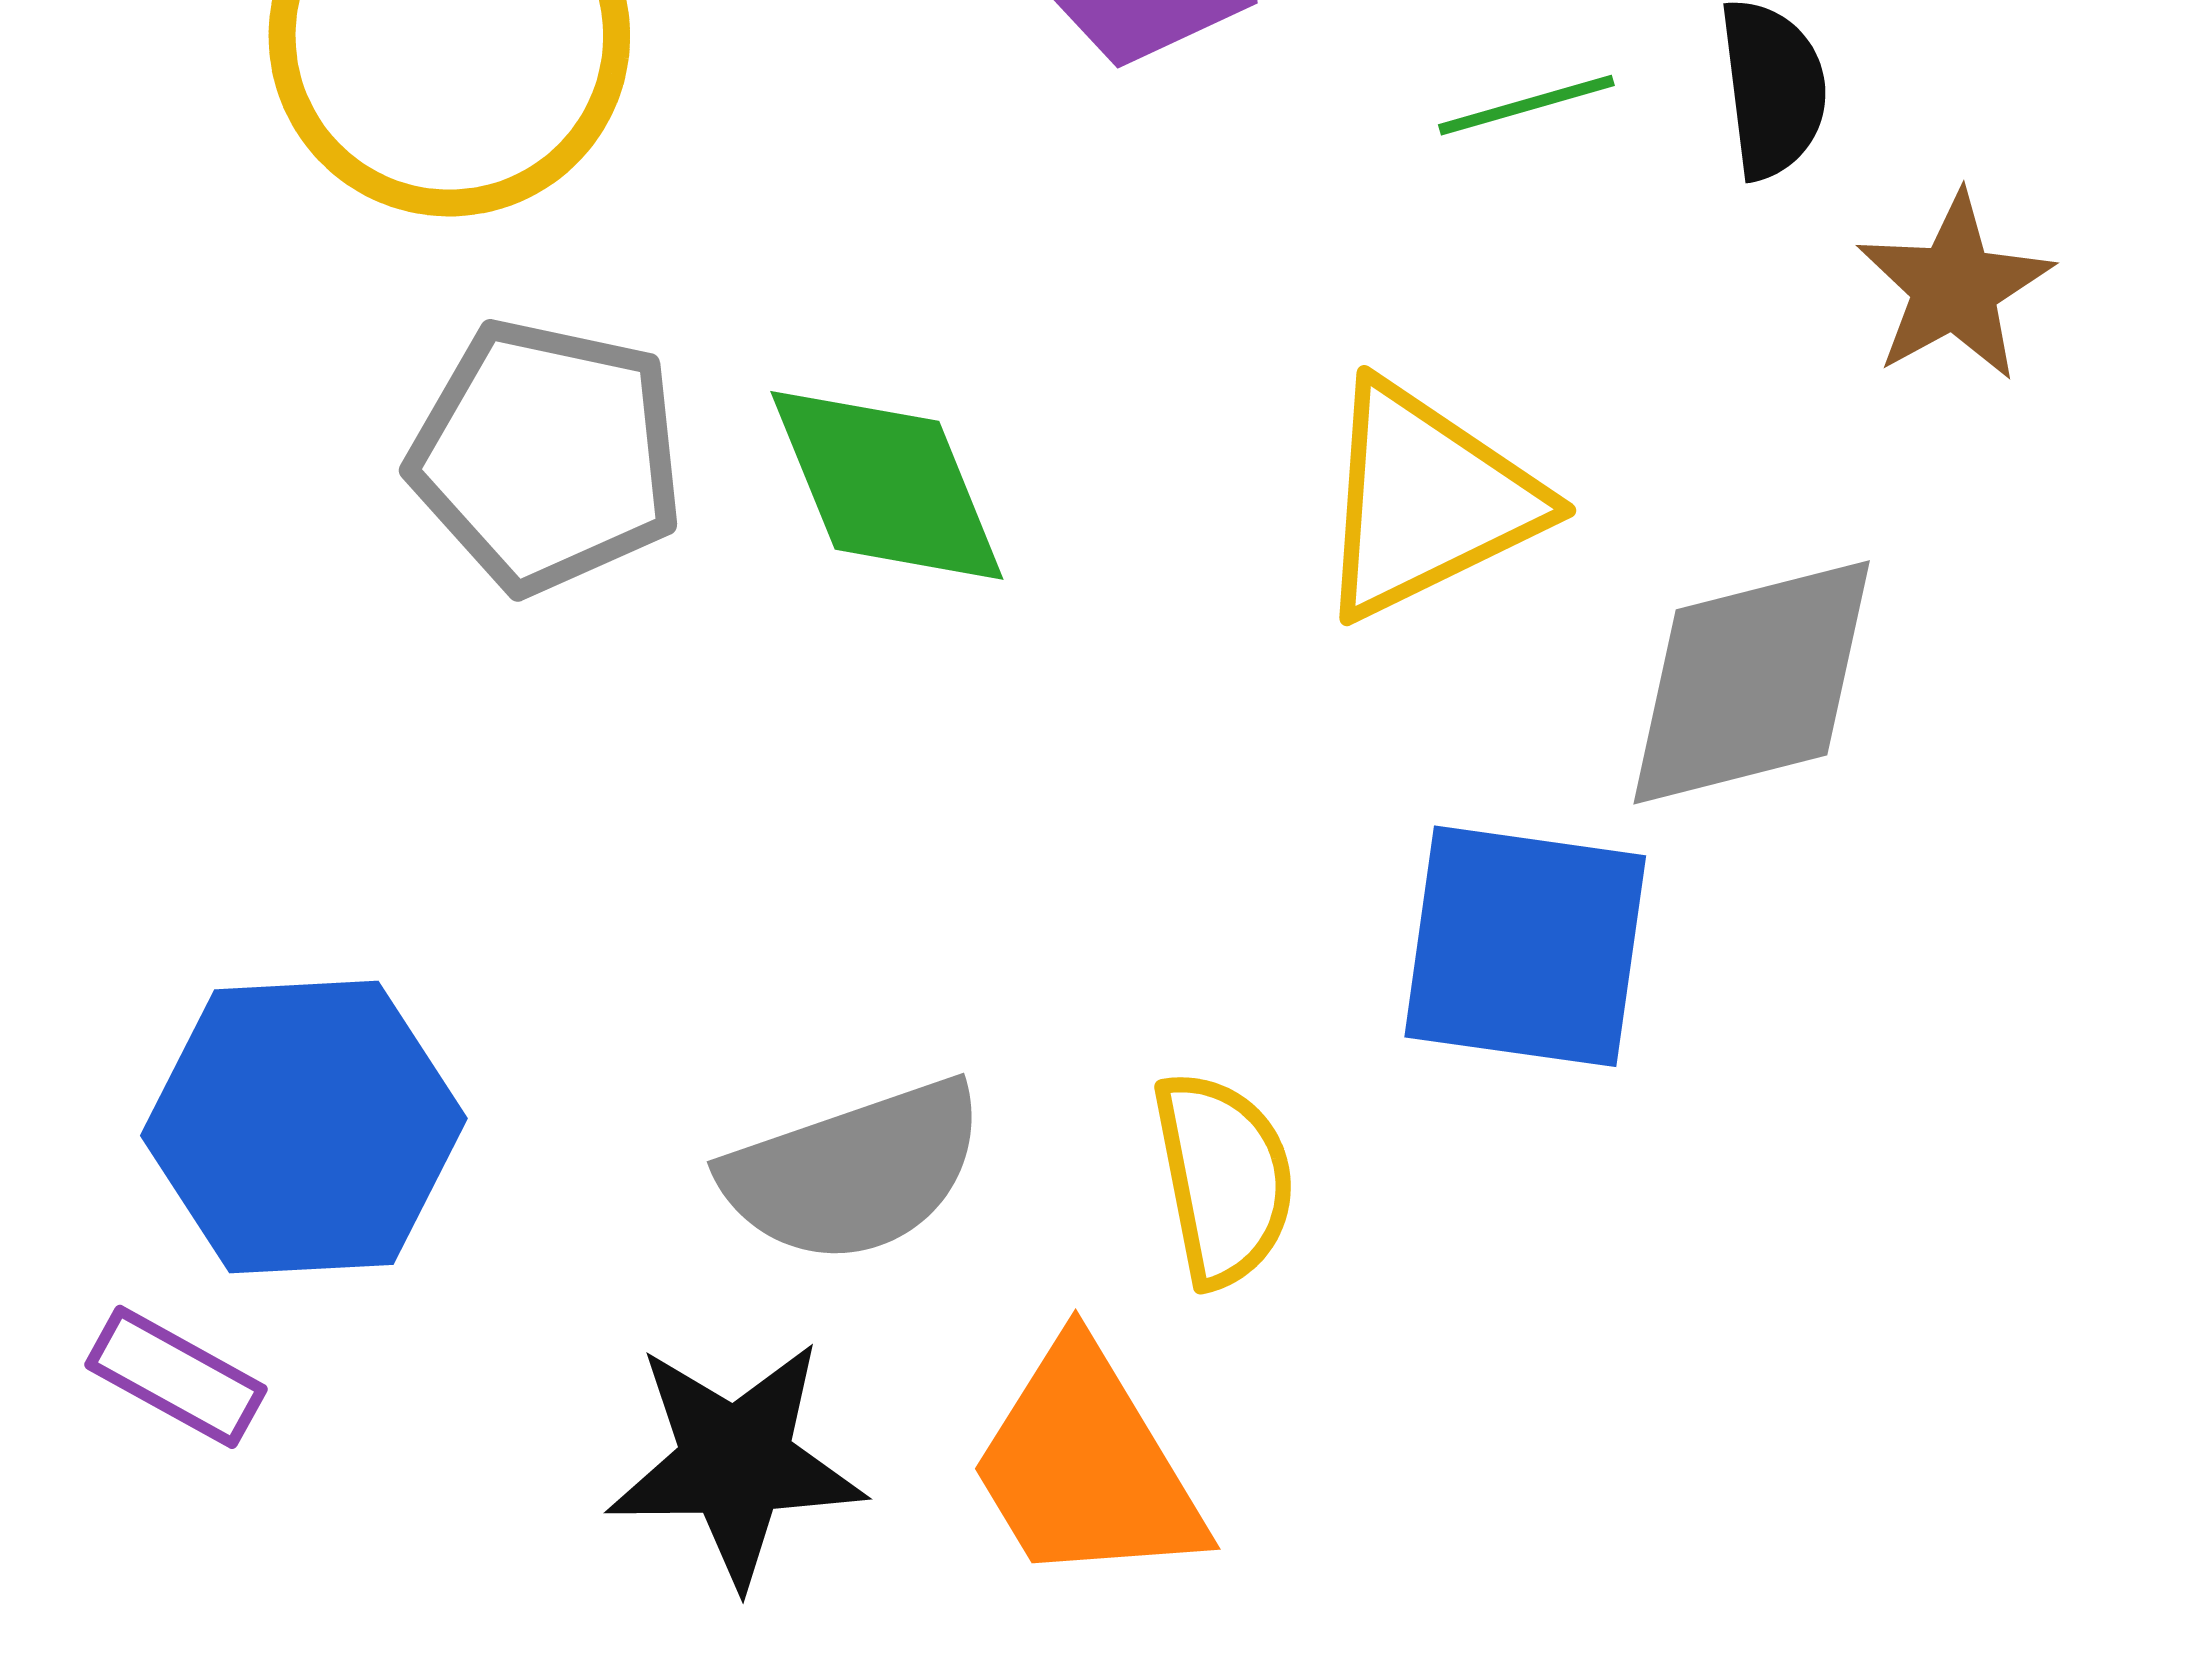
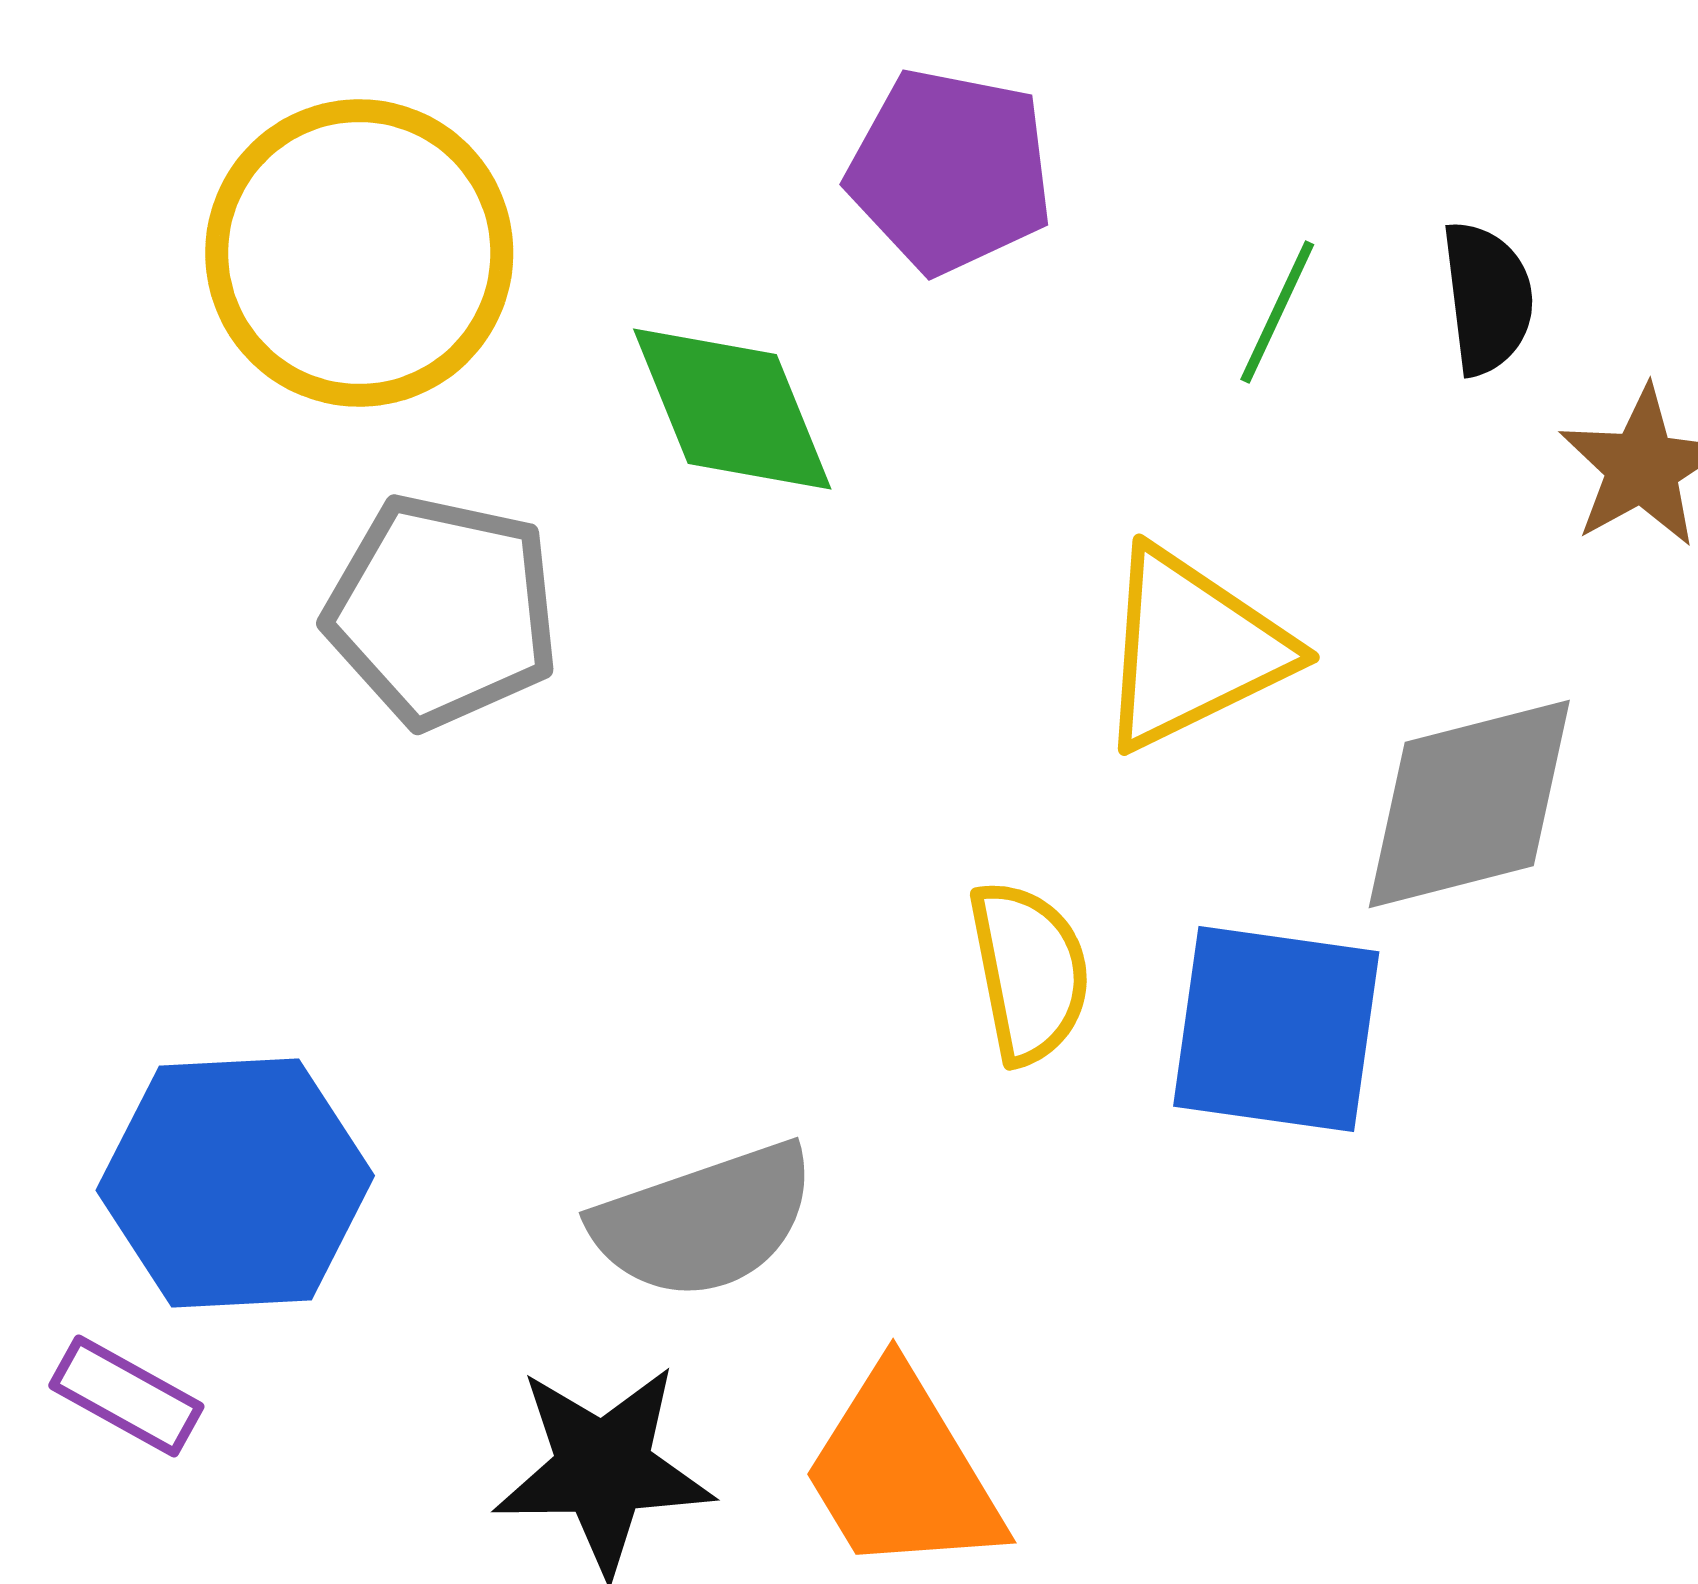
green line: (1526, 105) -> (1277, 312), turned -49
green diamond: (887, 485) -> (732, 409), moved
yellow semicircle: (1224, 1179) -> (1029, 972), moved

